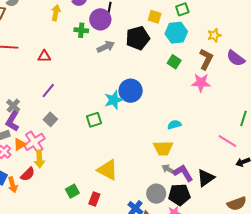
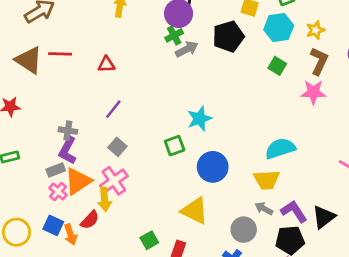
green cross: (81, 30) -> (174, 35), moved, turned -32
yellow star: (214, 35) -> (315, 30), moved
blue circle: (131, 91) -> (213, 167), moved
gray cross: (13, 106) -> (68, 131), turned -32
cyan semicircle: (174, 125) -> (280, 149), size x1.6
pink cross: (34, 142) -> (114, 181), moved
orange triangle: (20, 144) -> (78, 181), size x1.6
gray arrow: (169, 169) -> (264, 209), moved
gray circle: (156, 194) -> (244, 230), moved

